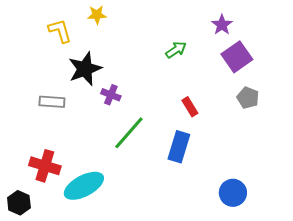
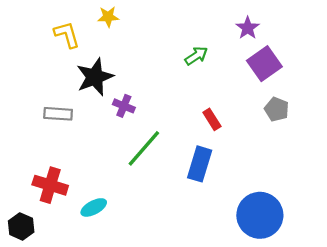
cyan ellipse: (84, 186) -> (94, 207), size x0.6
blue circle: (233, 193) -> (260, 215), size x1.5

